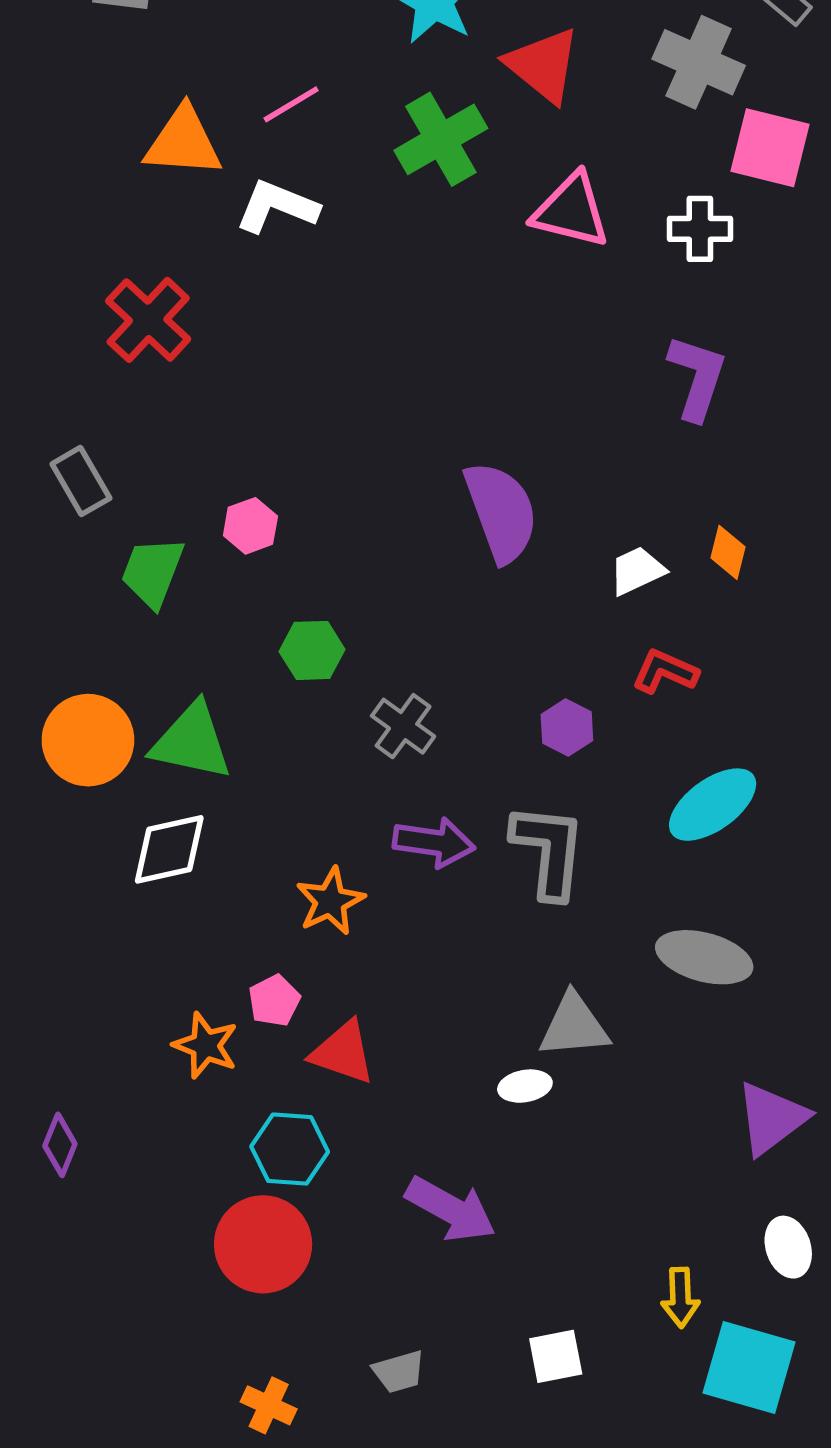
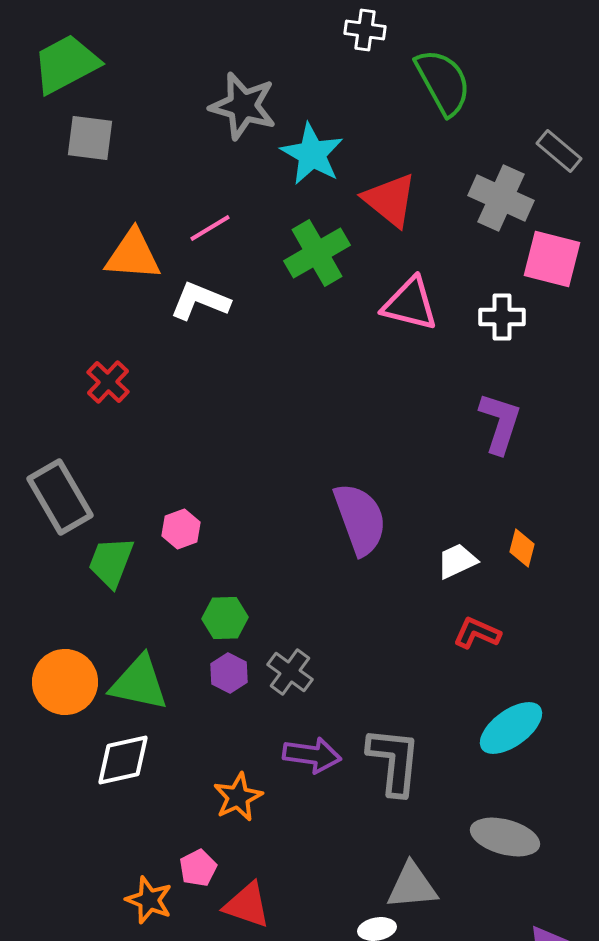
red cross: (148, 320) -> (108, 382), size x0.7
gray rectangle: (81, 481) -> (60, 497), size x1.5
purple hexagon: (567, 728) -> (229, 673), moved

